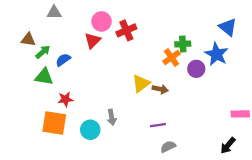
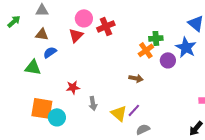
brown triangle: (28, 39) -> (42, 34), moved
green arrow: (43, 52) -> (14, 21), moved
yellow triangle: (141, 83) -> (119, 113), moved, turned -42
red star: (65, 99) -> (73, 87), moved
purple line: (158, 125) -> (134, 110), turned -40
cyan circle: (90, 130) -> (57, 117), moved

